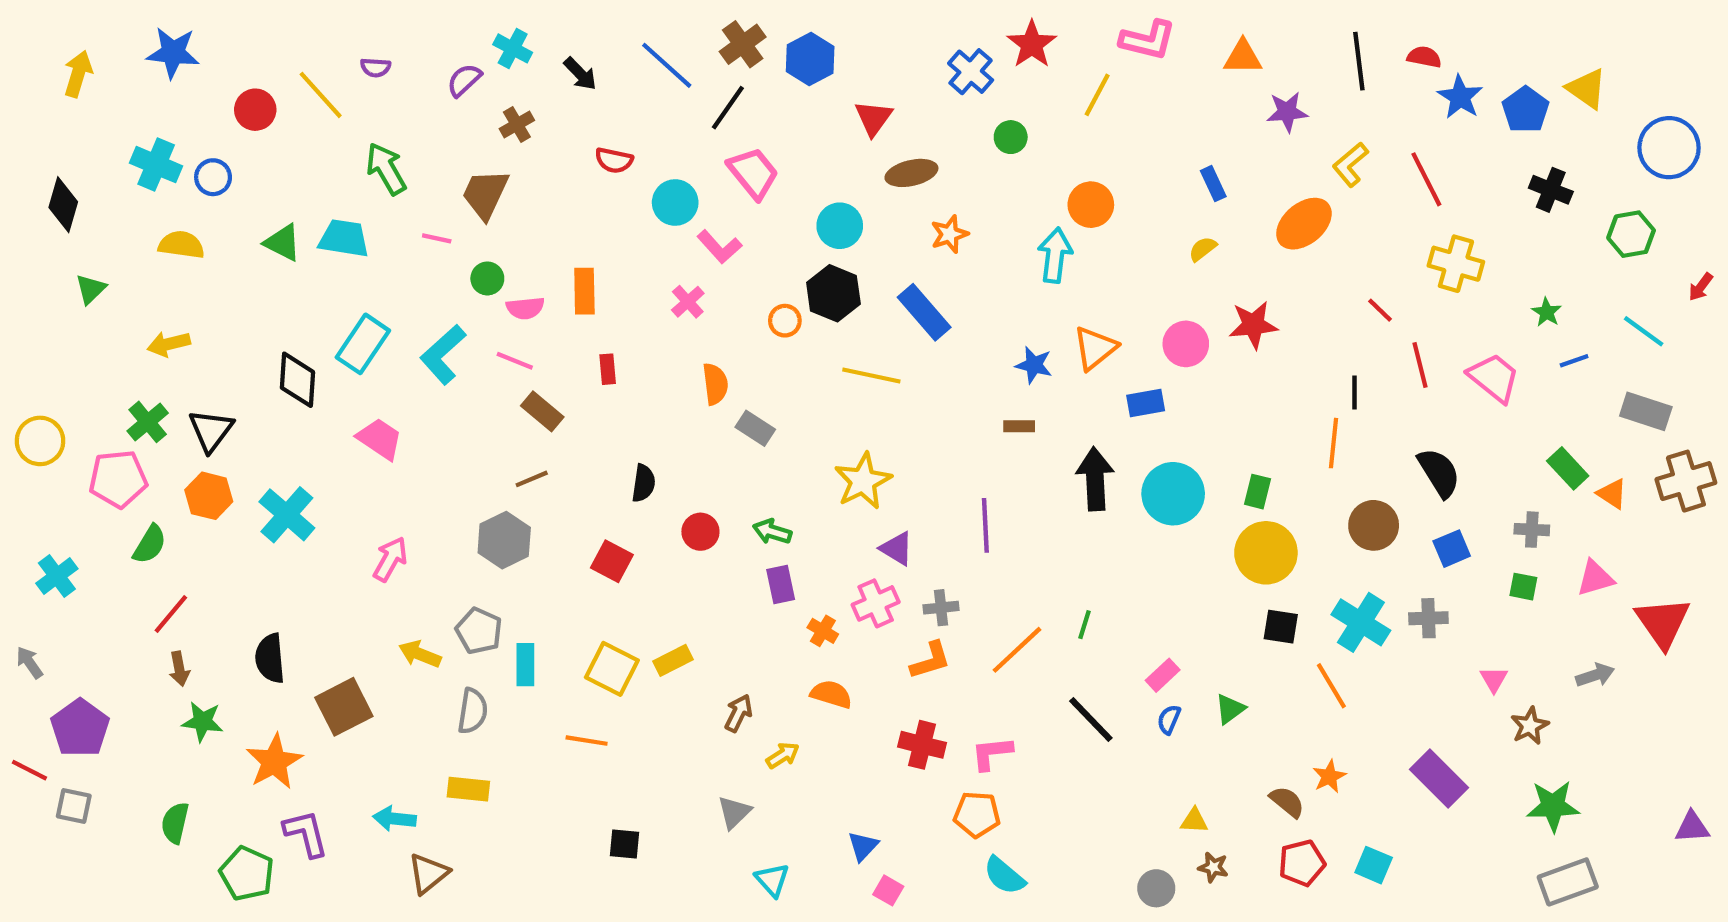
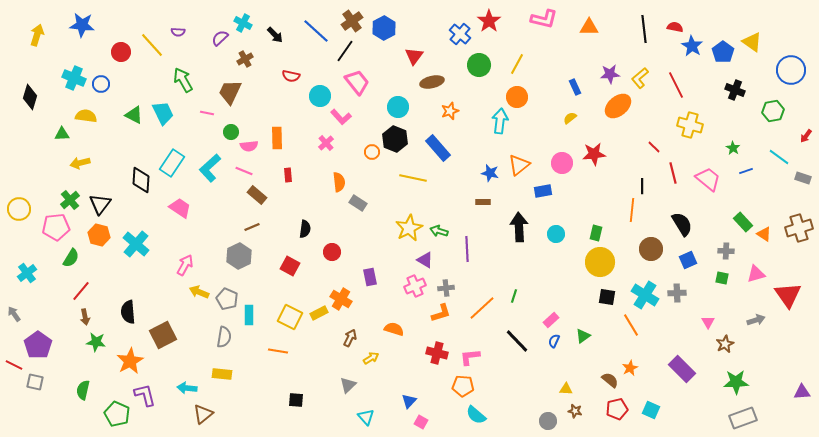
yellow line: (1097, 95) -> (517, 64), moved
purple star: (1287, 112) -> (610, 74), moved
green circle: (1011, 137) -> (479, 65), size x1.5
cyan trapezoid: (344, 238) -> (163, 113), turned 55
green triangle: (91, 289) -> (62, 134), moved, turned 42
gray rectangle: (1646, 411) -> (803, 178), moved, size x0.7
cyan circle: (1173, 494) -> (556, 234), size x0.6
green arrow: (772, 532) -> (439, 231), moved
orange cross: (823, 631) -> (341, 299), moved, size x1.5
yellow arrow: (420, 654) -> (199, 292), moved

